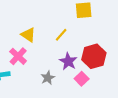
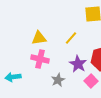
yellow triangle: (28, 35) -> (39, 38), turned -42
pink cross: (18, 56) -> (40, 59), moved, turned -30

